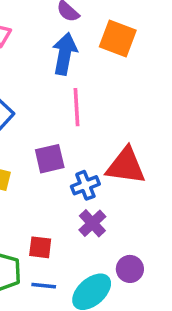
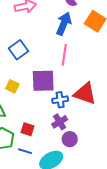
purple square: (50, 159) -> (43, 81), size x1.4
purple circle: (130, 269) -> (70, 139), moved

